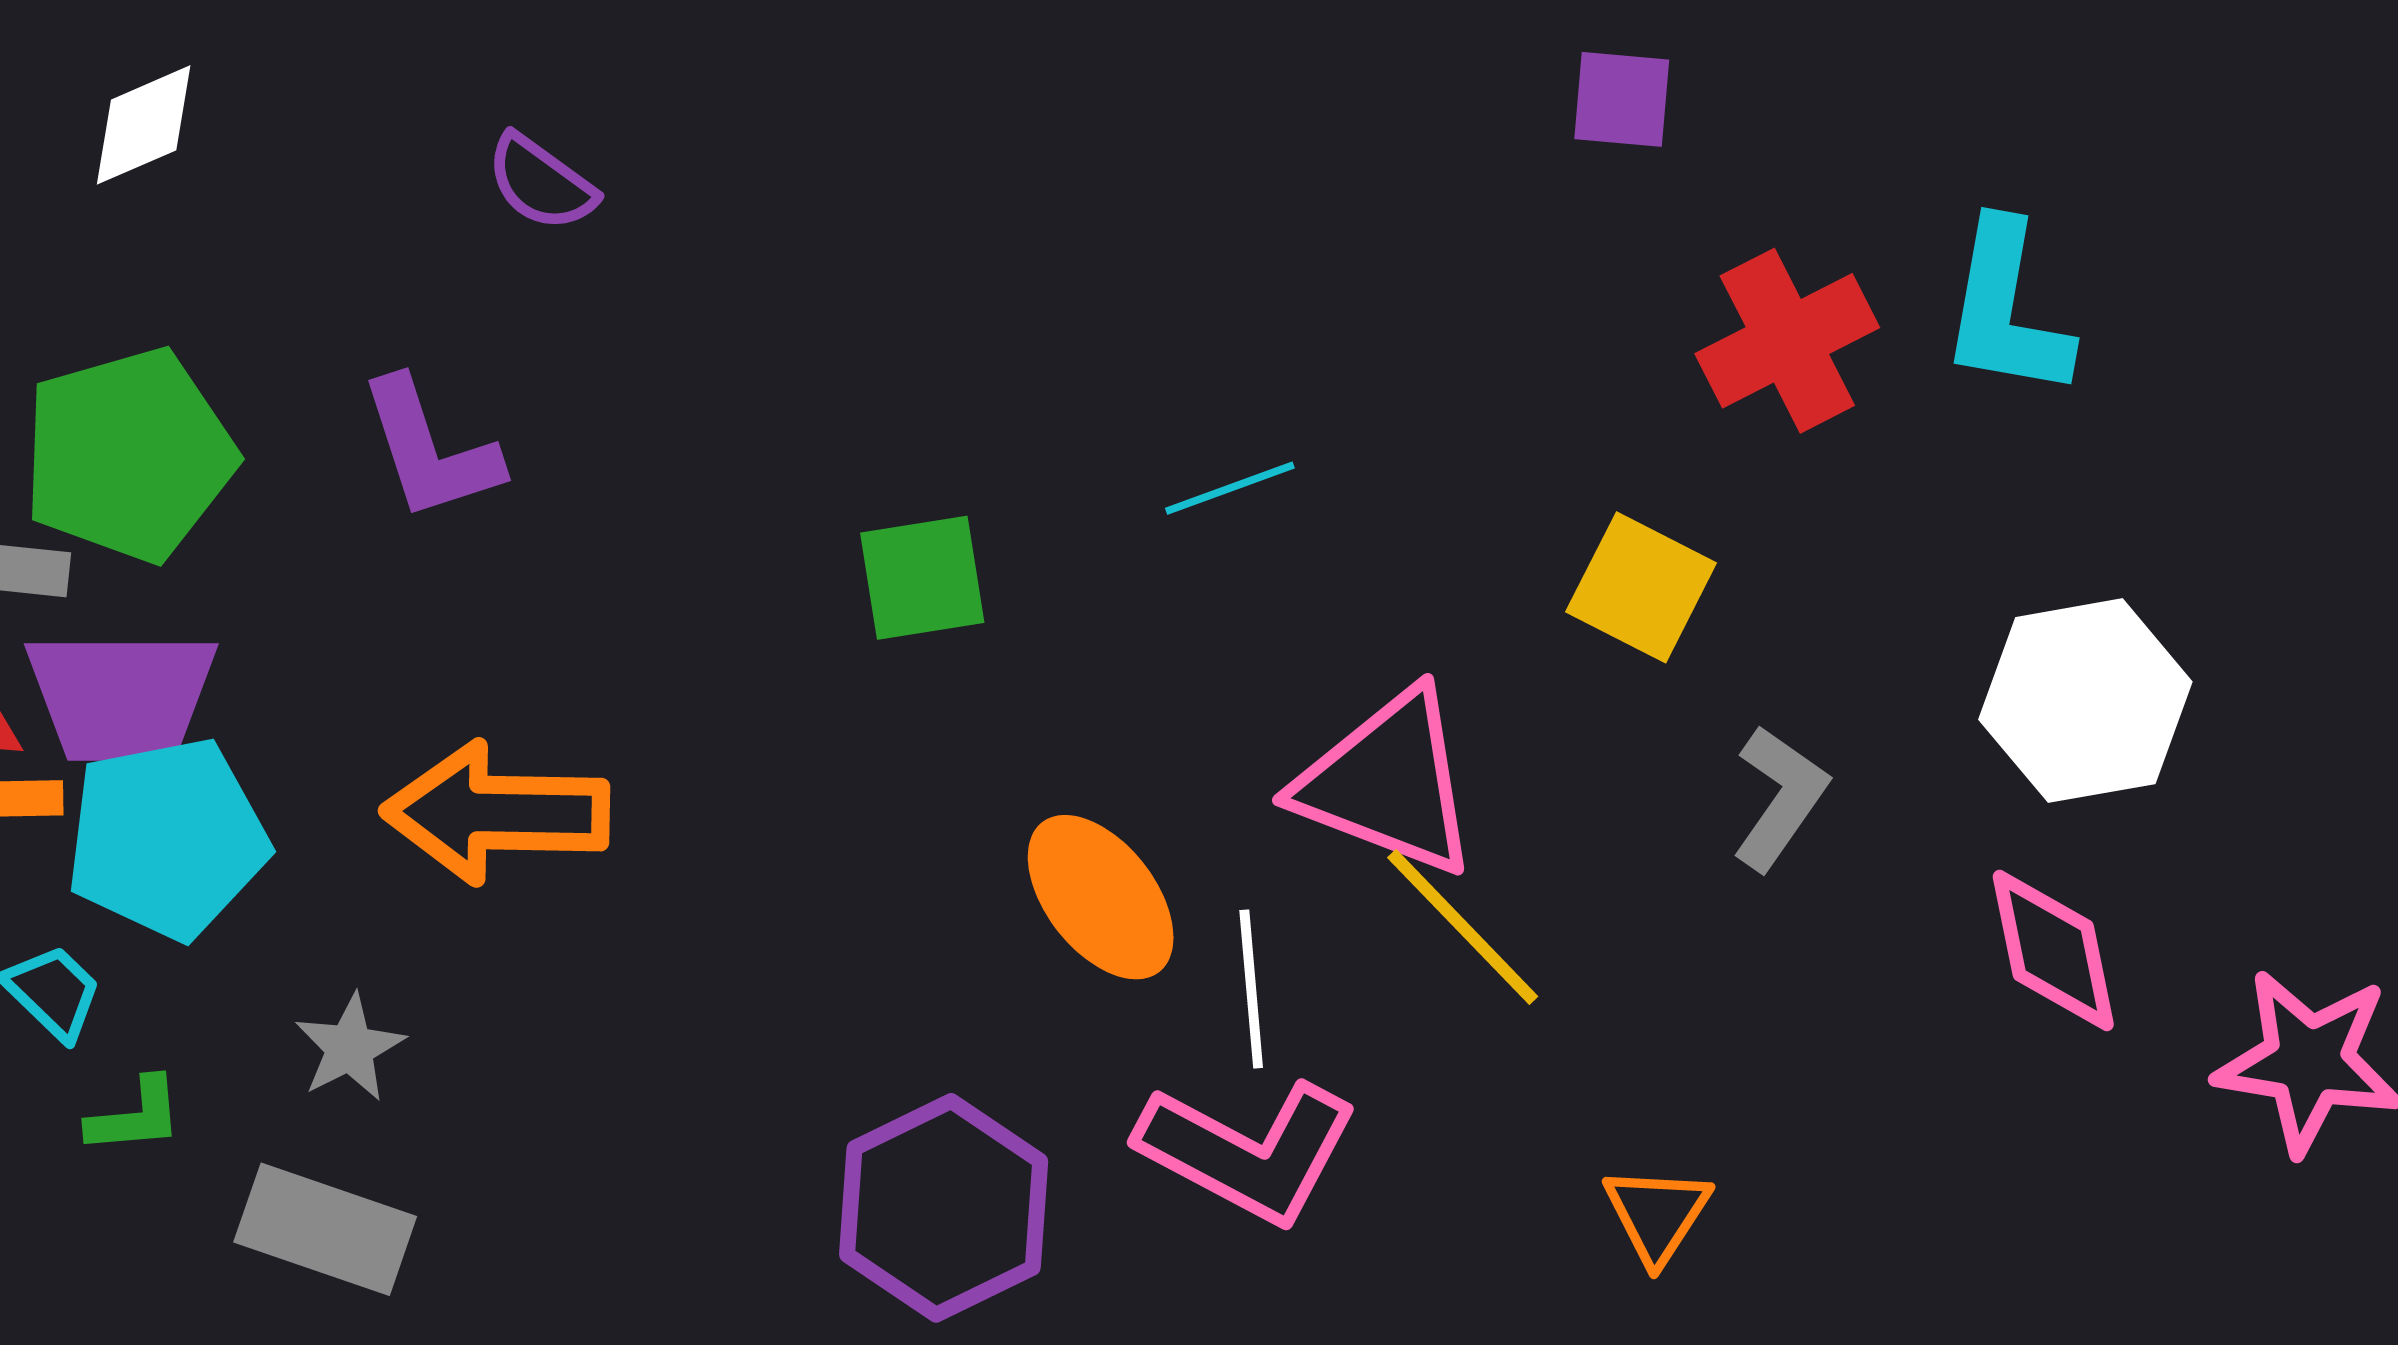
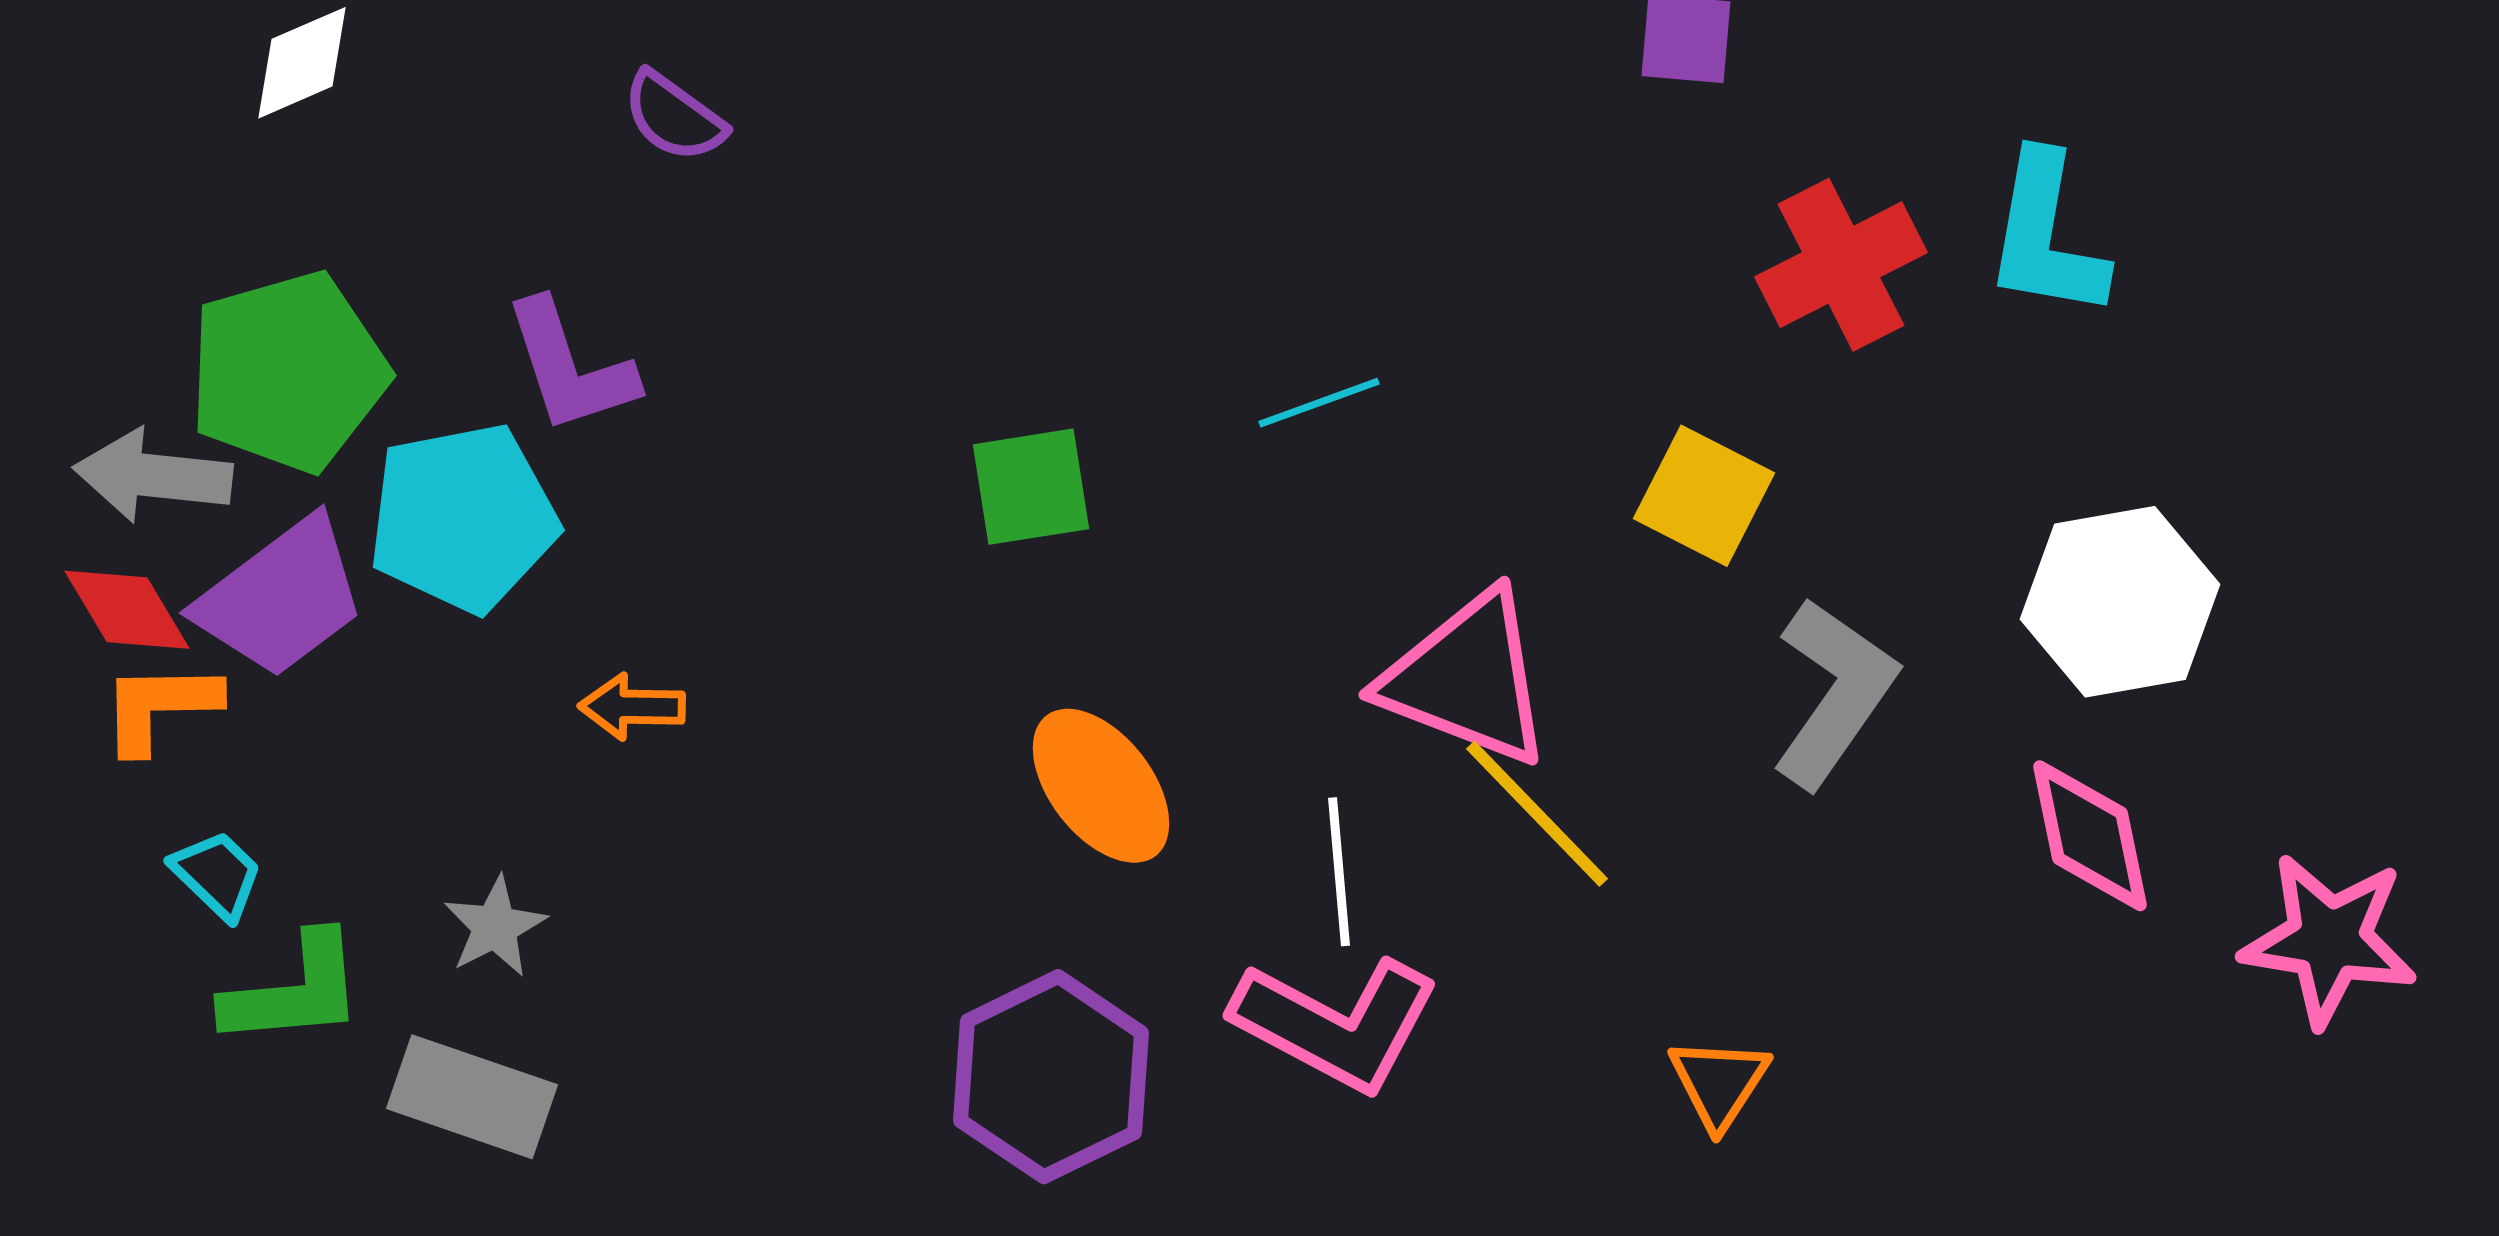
purple trapezoid: (121, 696) -> (281, 598), turned -37
gray L-shape: (1780, 798) -> (1834, 693), size x1.4
orange arrow: (496, 813) -> (632, 707), size x0.5
cyan pentagon: (167, 838) -> (463, 518), moved
orange ellipse: (1101, 897) -> (1101, 786), moved
green L-shape: (135, 1116) -> (294, 991), size x1.6

